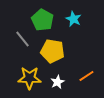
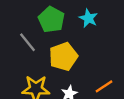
yellow pentagon: (52, 51) -> (63, 57), turned -30

